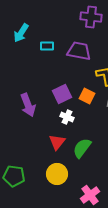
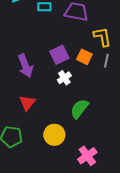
white cross: (67, 117) -> (64, 78), turned 32
red triangle: (57, 142) -> (27, 103), moved

